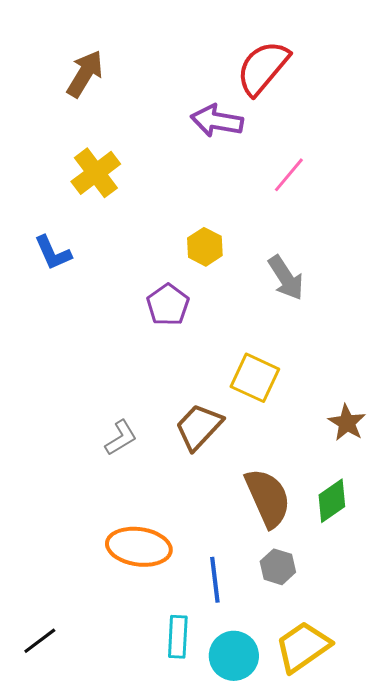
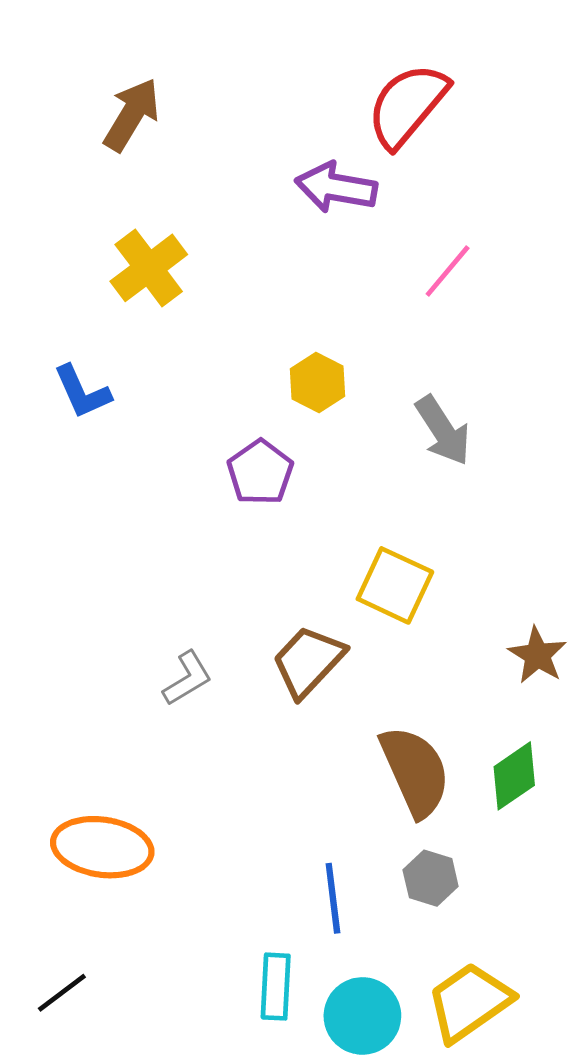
orange ellipse: (139, 547) -> (102, 847), moved

